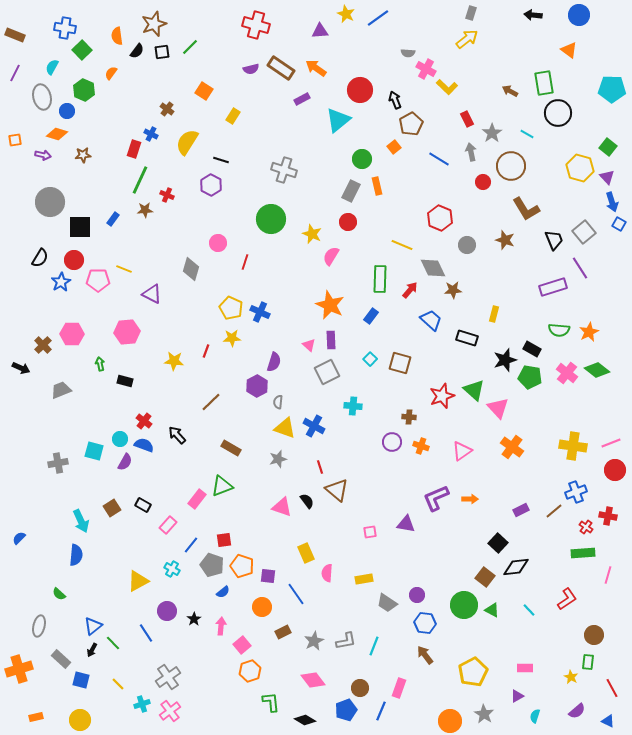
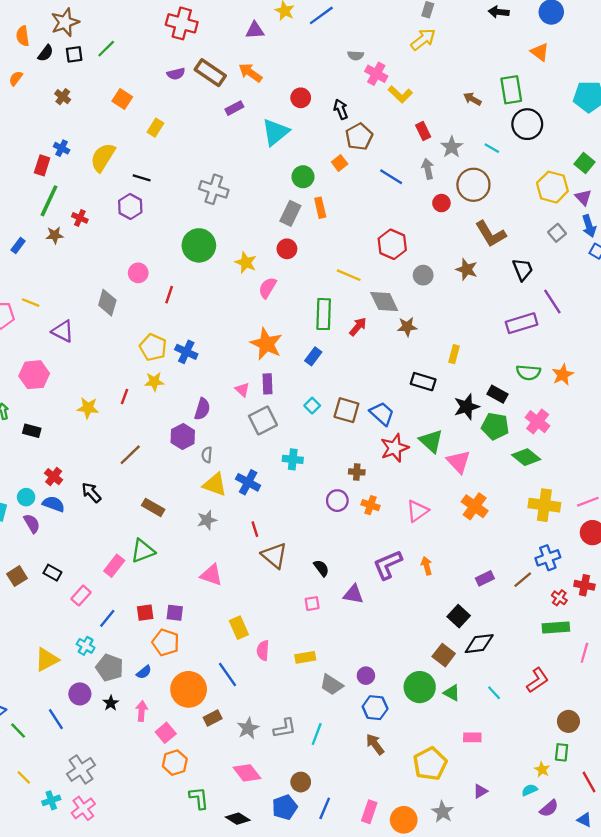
red circle: (360, 90) -> (301, 98), size x0.7
brown cross: (167, 109) -> (63, 97), moved
gray square: (584, 232) -> (557, 233), moved, size x0.7
blue trapezoid: (431, 320) -> (382, 414), moved
green diamond: (597, 370) -> (526, 457), moved
purple semicircle: (125, 462) -> (32, 523), turned -60
orange arrow: (470, 499) -> (427, 566), turned -105
black semicircle: (307, 501) -> (321, 568), moved
gray pentagon: (212, 565) -> (110, 668), moved
purple square: (268, 576) -> (175, 613), moved
orange circle: (262, 607) -> (189, 689), size x1.6
pink rectangle: (525, 668) -> (472, 737), moved
pink rectangle: (399, 688) -> (369, 812), moved
cyan semicircle: (535, 716) -> (530, 790), moved, turned 48

